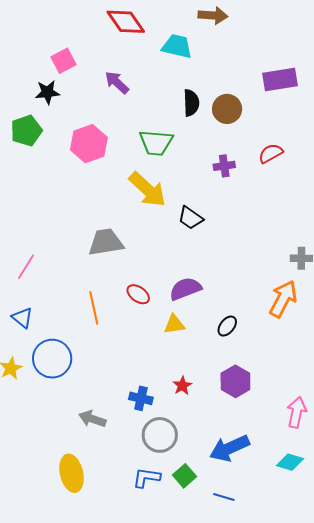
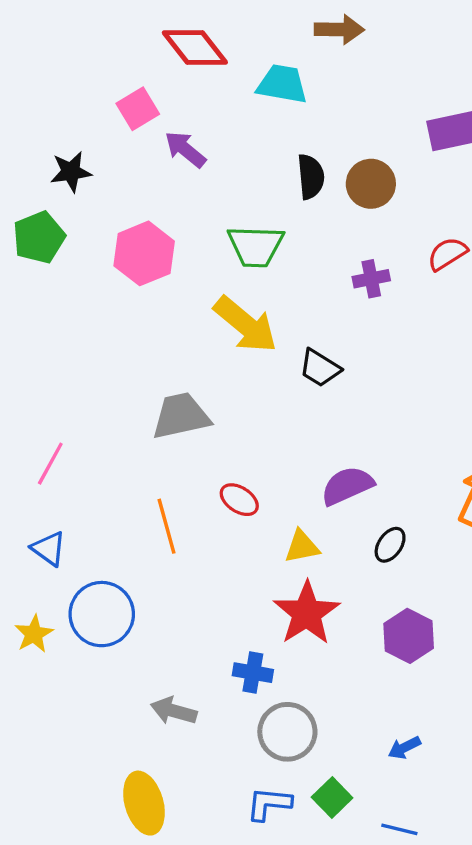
pink square: (63, 61) -> (138, 109), moved
purple semicircle: (185, 289) -> (347, 486), moved
red star: (182, 386) -> (307, 613), moved, size x2.0
blue arrow: (229, 448) -> (404, 748), size x0.5

